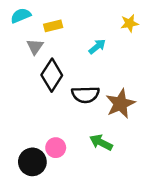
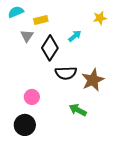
black diamond: (52, 75) -> (50, 48), moved
pink circle: (56, 148) -> (32, 97), moved

